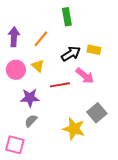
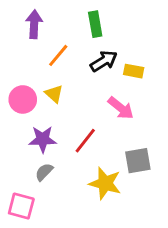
purple arrow: (14, 37) -> (34, 24), moved
black arrow: (71, 54) -> (104, 61), moved
red line: (60, 85) -> (85, 141), moved, turned -42
gray square: (97, 113) -> (138, 161), turned 30

